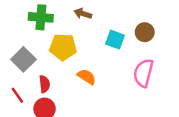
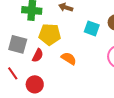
gray square: (23, 59) -> (18, 44), turned -30
red semicircle: (45, 84) -> (38, 55), moved, turned 32

